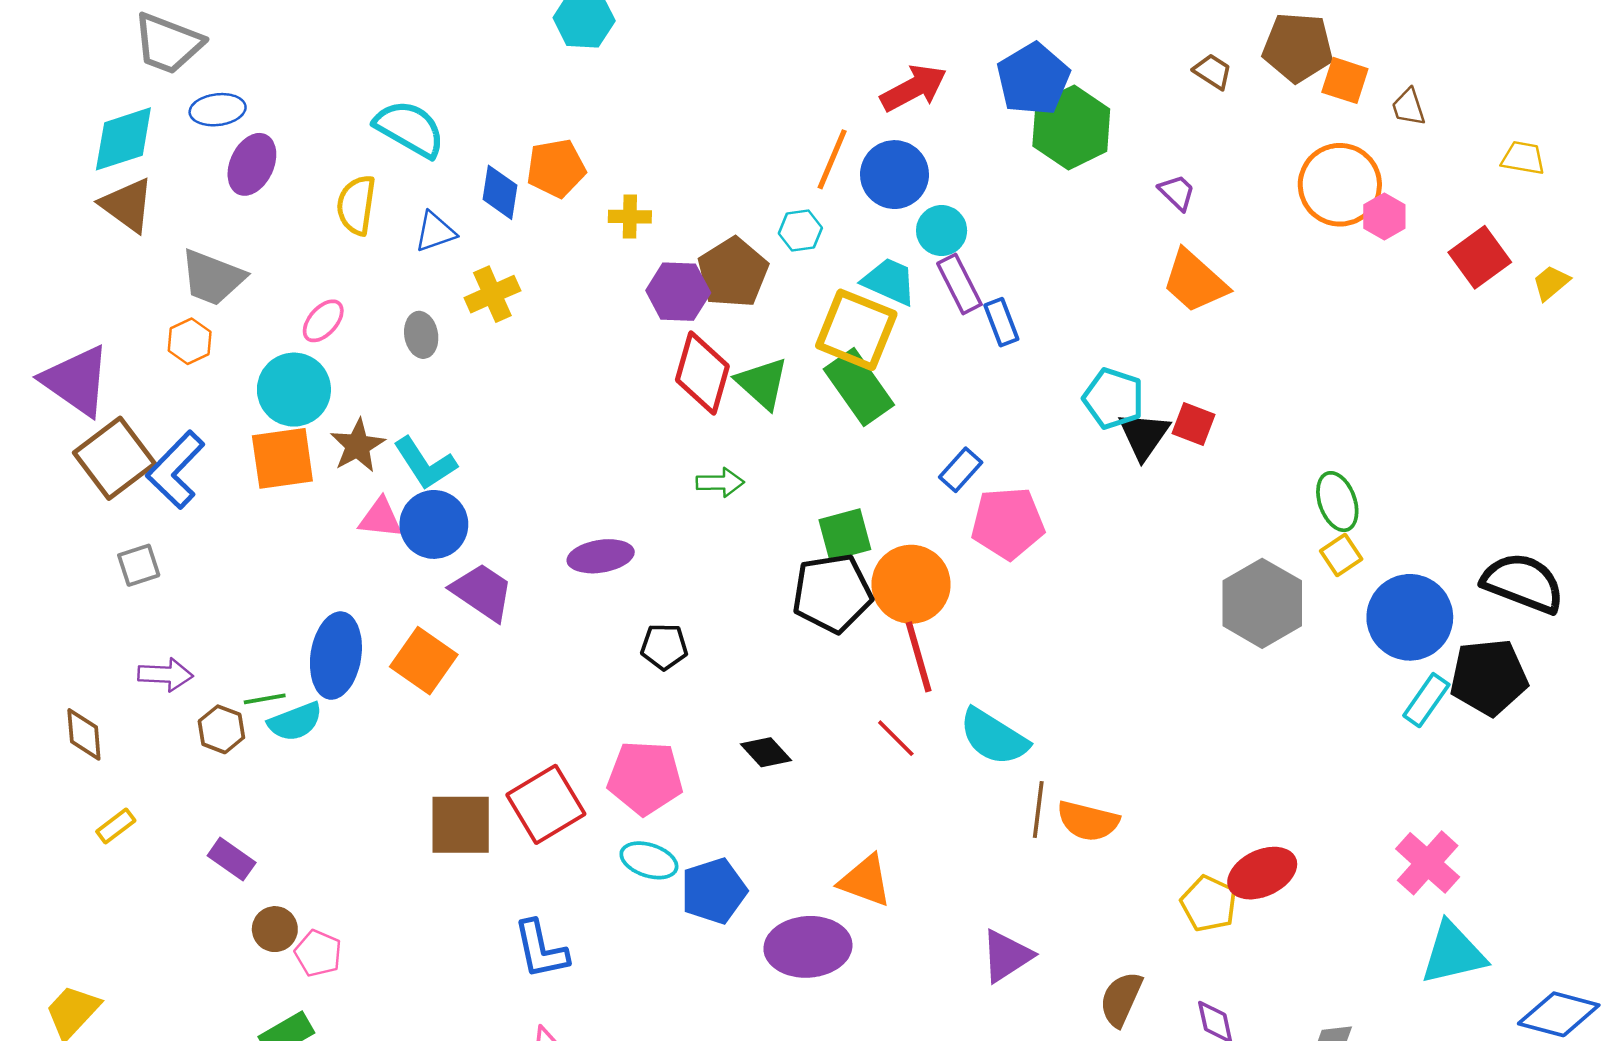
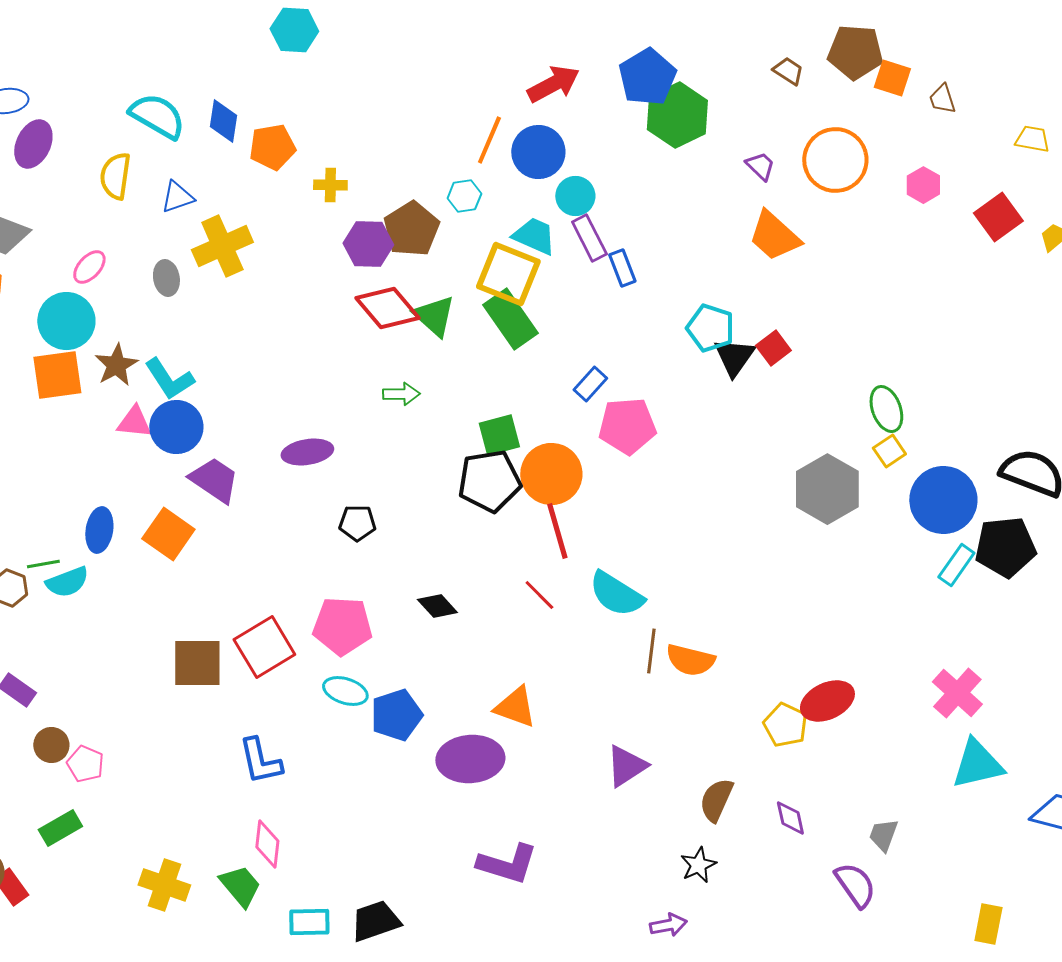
orange circle: (1340, 185) -> (835, 160), moved
blue diamond: (500, 192) -> (223, 121), moved
yellow cross: (492, 294) -> (222, 246), size x1.4
red diamond: (702, 373) -> (387, 308), turned -56
red square: (1194, 424) -> (773, 348), turned 32
blue ellipse: (336, 656) -> (99, 530), size x0.7

